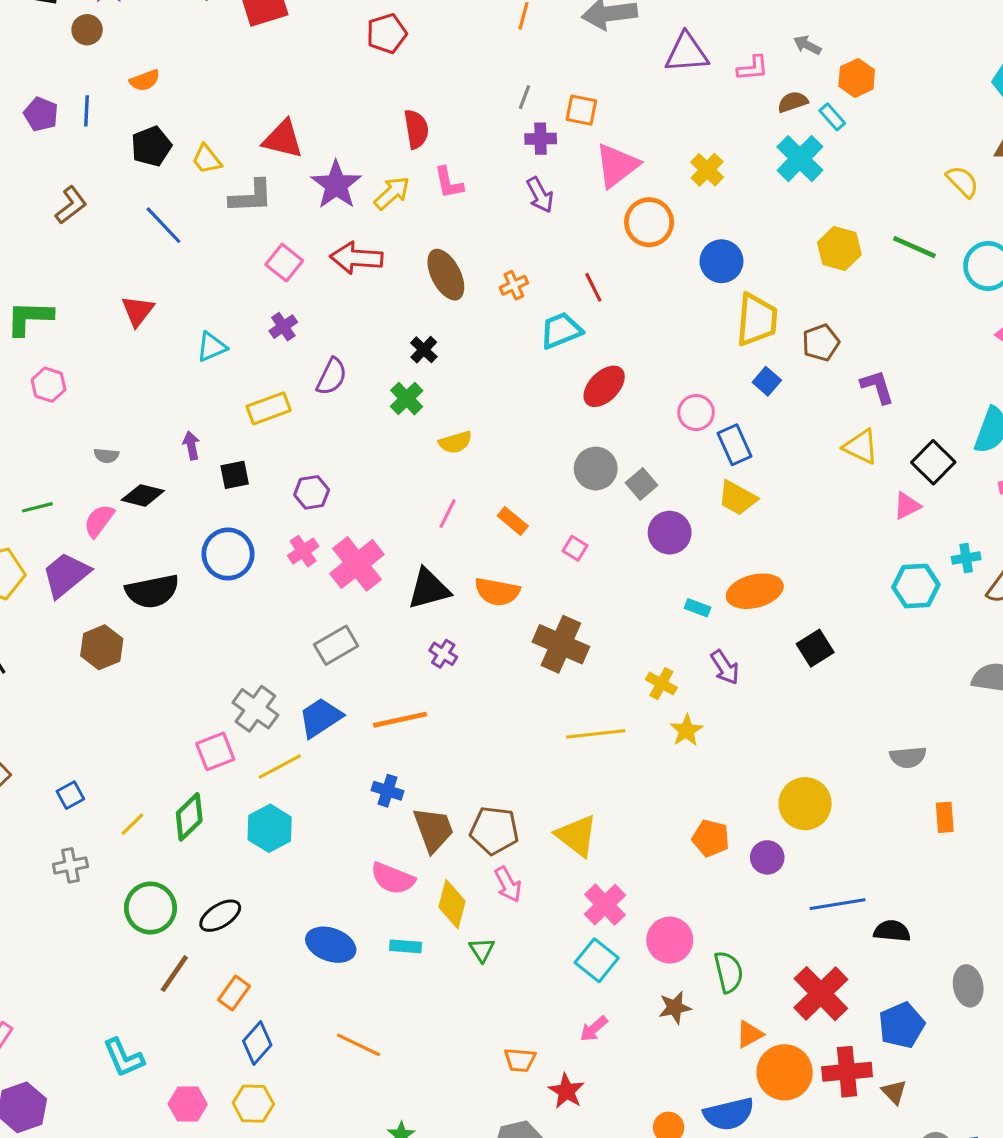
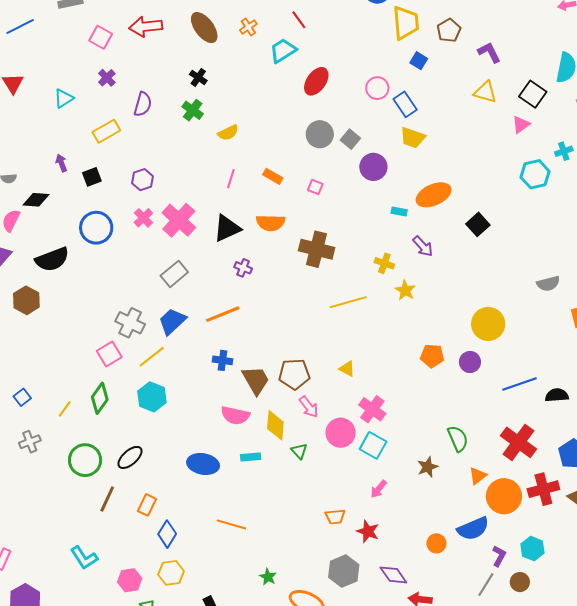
blue line: (163, 225) -> (20, 26), turned -64
yellow triangle: (577, 836) -> (347, 369), size x0.6
pink circle: (670, 940) -> (341, 433), moved

